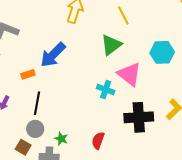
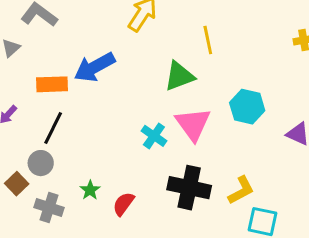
orange rectangle: (28, 74) -> (52, 84), size x1.5
green star: (61, 139) -> (90, 190), moved

